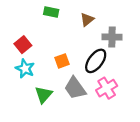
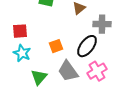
red square: (23, 45) -> (20, 31), turned 35

